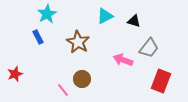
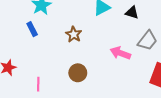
brown star: (78, 42) -> (74, 34), size x0.7
pink line: (63, 90) -> (38, 84), moved, turned 40

